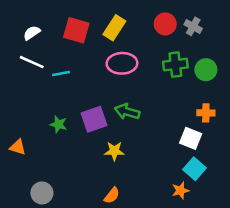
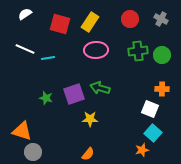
gray cross: (193, 26) -> (161, 19), moved
white semicircle: (32, 33) -> (25, 14), moved
orange triangle: (18, 147) -> (22, 131), moved, size x1.5

